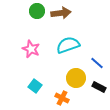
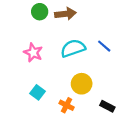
blue line: (97, 63) -> (104, 46), moved
black rectangle: (99, 87) -> (107, 106), moved

